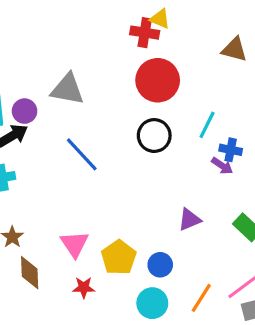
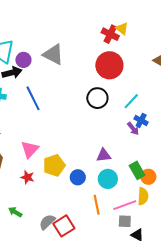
blue line: (82, 154) -> (33, 98), moved
orange line: (201, 298) -> (97, 205), turned -60
cyan circle: (152, 303) -> (108, 179), moved

